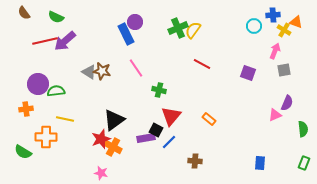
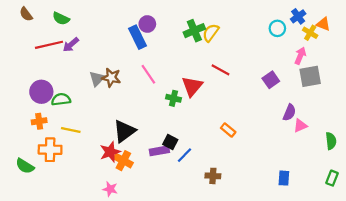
blue cross: (273, 15) -> (298, 16), turned -32
purple arrow: (65, 41) -> (71, 45), size x0.7
gray square: (284, 70) -> (310, 76), size x1.5
gray triangle: (89, 72) -> (97, 79), turned 42
purple square: (248, 73) -> (271, 80), turned 35
purple semicircle: (287, 103) -> (289, 113), moved
orange cross: (26, 109) -> (39, 121), moved
red triangle: (171, 116) -> (192, 86), moved

